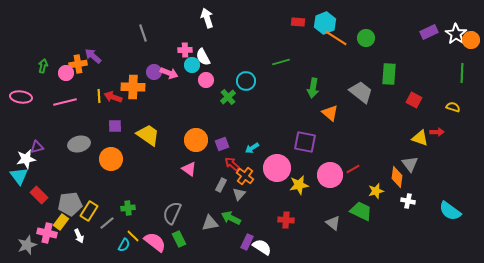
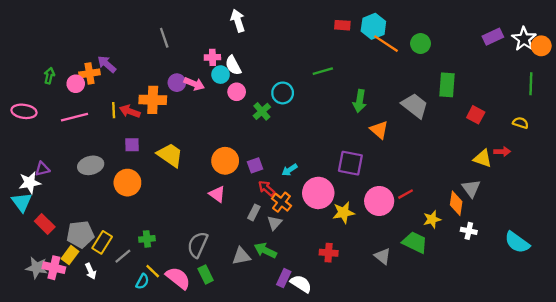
gray star: (27, 245) -> (37, 268), moved, turned 30

